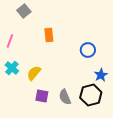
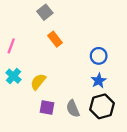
gray square: (24, 11) -> (45, 12), moved
orange rectangle: (49, 35) -> (55, 39), turned -32
blue star: (101, 75) -> (99, 81), moved

